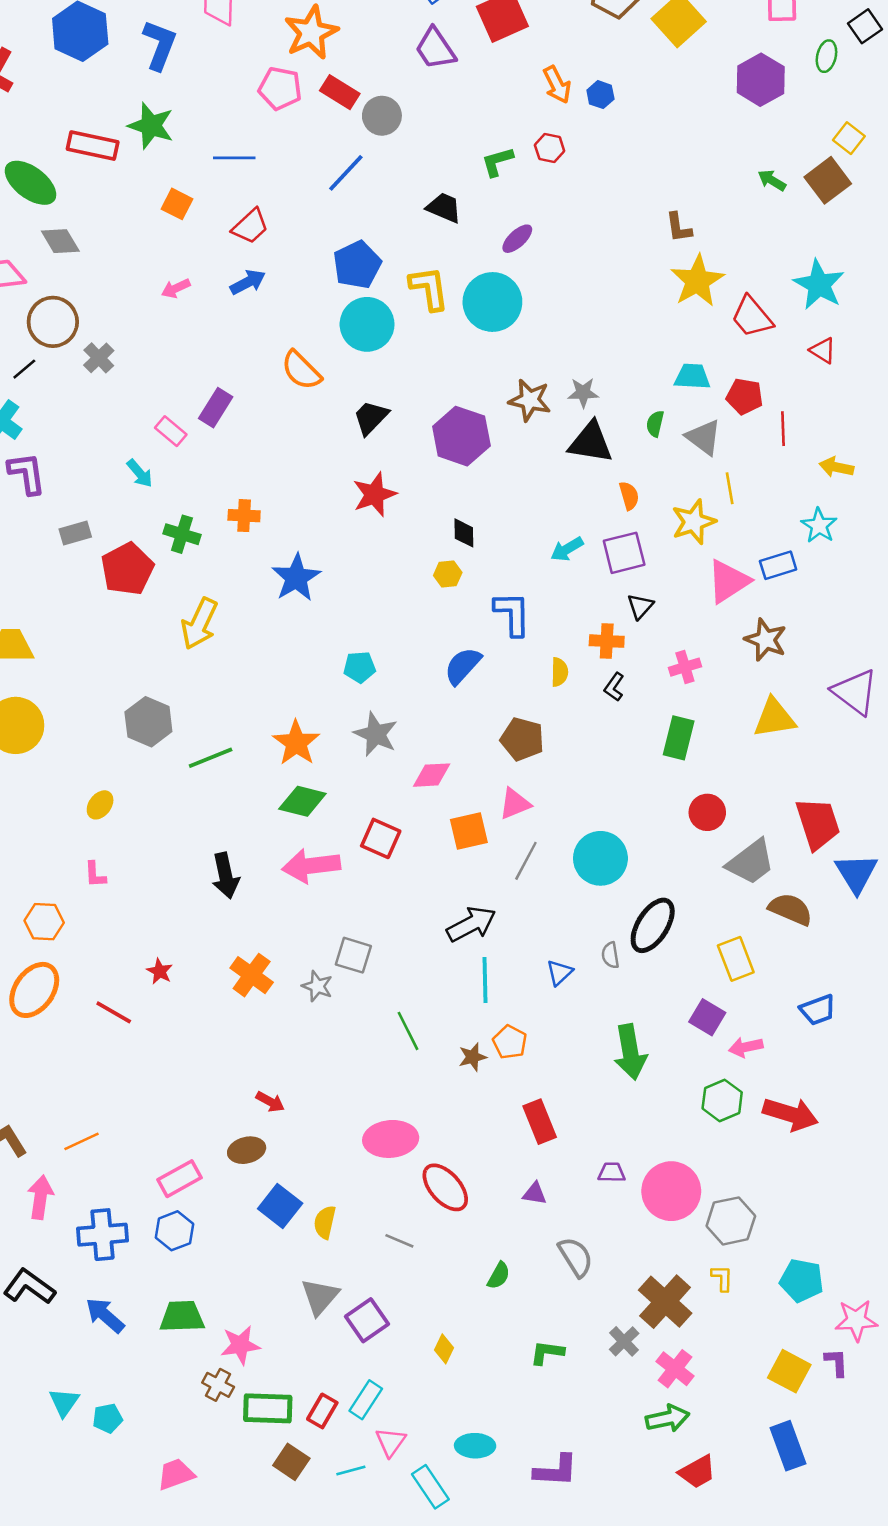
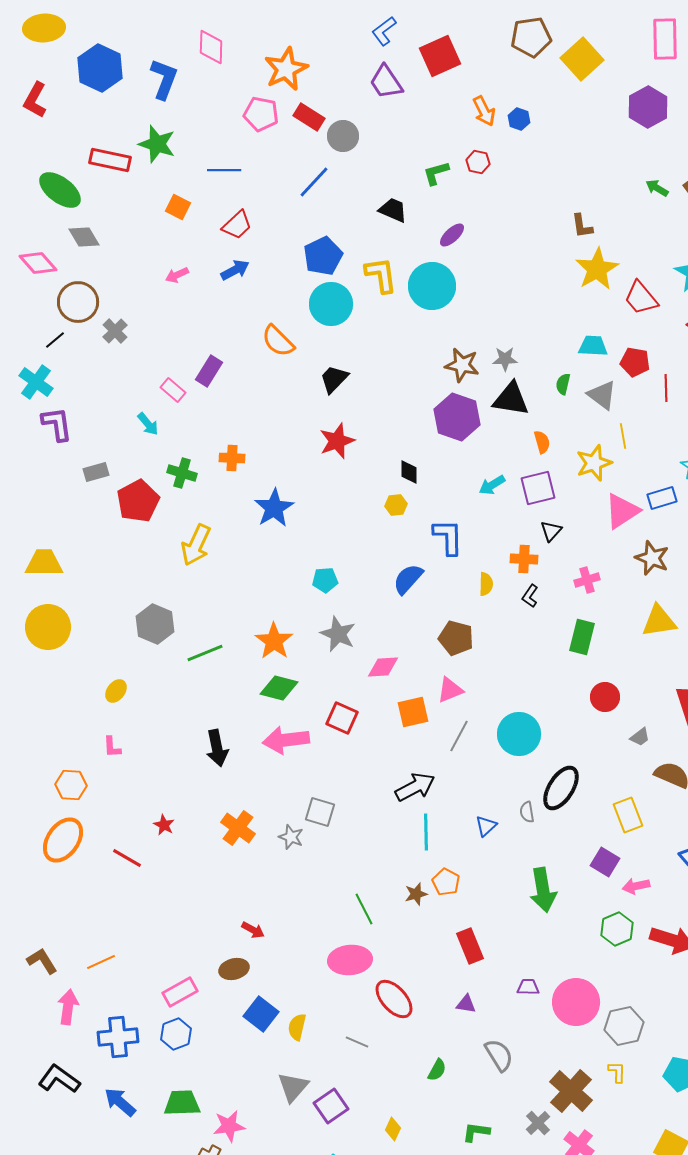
purple hexagon: (461, 436) -> (457, 417), moved
gray trapezoid: (751, 862) -> (640, 737), size x0.5
green line: (408, 1031) -> (364, 909), moved

